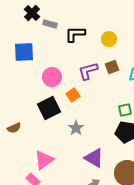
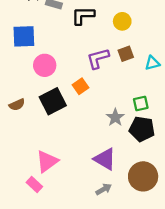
pink circle: (52, 77) -> (45, 65), moved
brown semicircle: (14, 128) -> (17, 105), moved
gray star: (76, 128) -> (115, 117), moved

